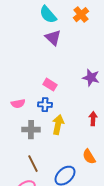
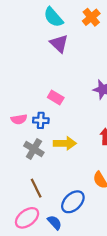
blue cross: (45, 105) -> (41, 120), moved
yellow arrow: (58, 125) -> (65, 143), turned 78
gray cross: (31, 130) -> (34, 149), turned 30

